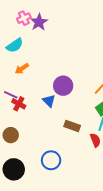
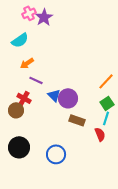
purple circle: (63, 86) -> (68, 98), moved
purple line: (11, 95) -> (36, 80), moved
brown circle: (11, 135) -> (16, 110), moved
black circle: (14, 169) -> (19, 147), moved

